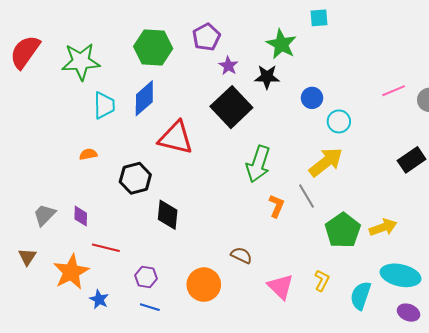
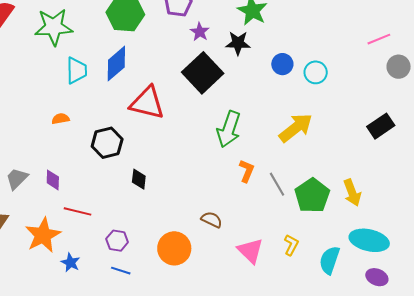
pink line: (394, 91) -> (379, 39), moved
cyan circle: (339, 121) -> (316, 72), moved
gray line: (307, 196) -> (277, 184), moved
black diamond: (168, 215) -> (139, 179), size x0.7
yellow arrow: (383, 227) -> (352, 193), turned 88

